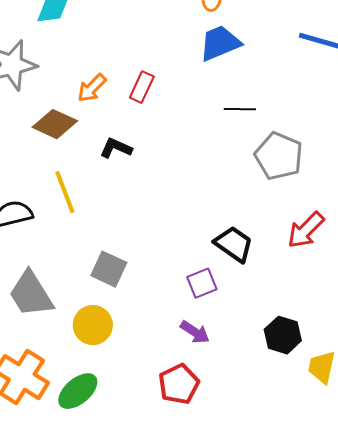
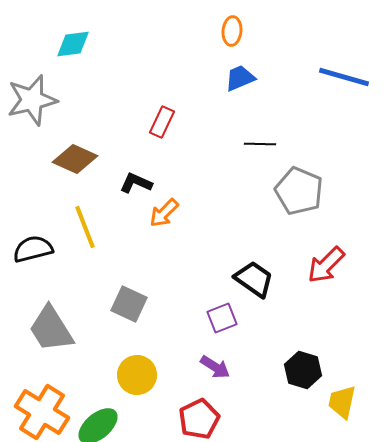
blue trapezoid: (220, 43) -> (240, 78), size x0.7
orange arrow: (92, 88) -> (164, 213), moved
yellow circle: (93, 325) -> (137, 375), moved

